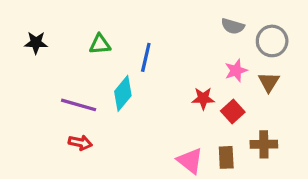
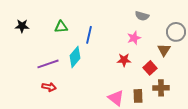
gray circle: (272, 41) -> (176, 32), moved
pink star: (236, 71) -> (134, 38), moved
purple line: (79, 105) -> (48, 64), turned -35
red square: (233, 112) -> (150, 68), moved

